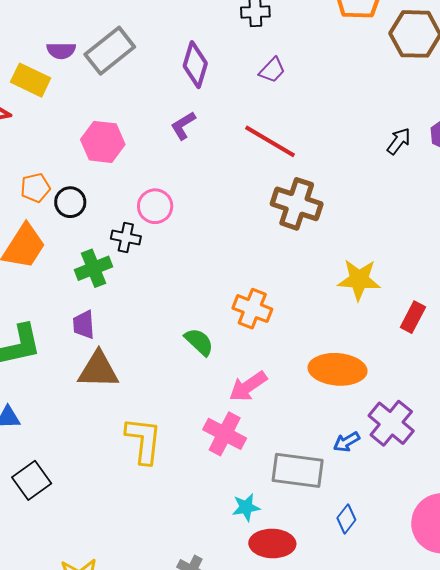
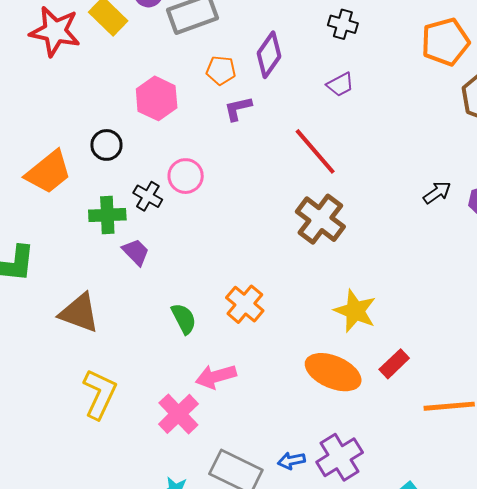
orange pentagon: (35, 188) -> (221, 70), moved
purple trapezoid: (84, 325) -> (136, 252), moved, turned 120
orange ellipse: (338, 369) -> (333, 372), moved

